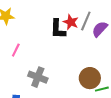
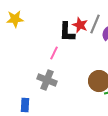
pink line: (16, 50) -> (54, 53), moved

